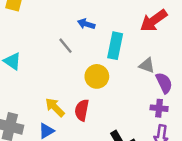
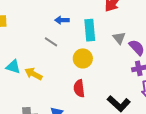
gray triangle: (147, 65) -> (119, 38), turned 48
yellow arrow: (55, 107) -> (33, 74), moved

